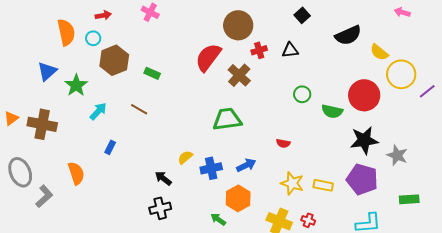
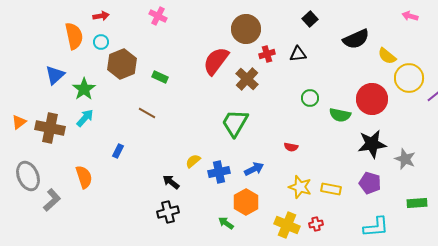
red arrow: (103, 15) -> (101, 16), moved
cyan arrow: (98, 111) -> (85, 118), moved
green trapezoid: (227, 119) -> (235, 123), turned -52
purple pentagon: (362, 179) -> (370, 183), size x0.7
red cross: (308, 220) -> (316, 224), turned -32

